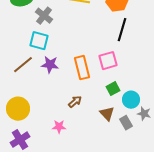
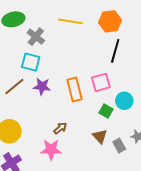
green square: (113, 89) -> (106, 111), turned -32
cyan circle: (131, 100) -> (124, 101), moved
brown arrow: (75, 102) -> (60, 128), moved
pink star: (59, 127) -> (51, 150), size x1.5

